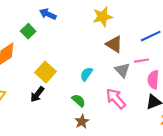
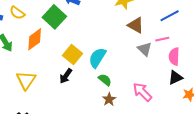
green square: (28, 31) -> (54, 17), size x1.6
cyan semicircle: (86, 74) -> (97, 58), moved, size x1.5
pink arrow: (116, 99) -> (142, 92), moved

